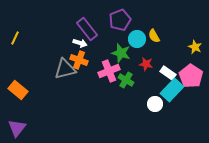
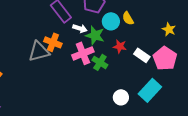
white arrow: (80, 43) -> (80, 28), moved
cyan rectangle: (172, 90) -> (150, 90), moved
white circle: (155, 104) -> (121, 97), moved

